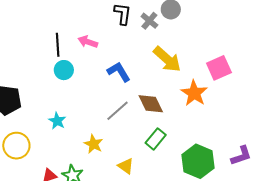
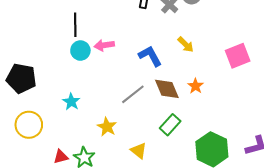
pink arrow: (88, 42) -> (104, 45), moved, turned -30
yellow arrow: (167, 59) -> (186, 45), size x0.6
blue L-shape: (119, 72) -> (150, 56), moved
orange star: (194, 93) -> (196, 86), moved, size x0.6

